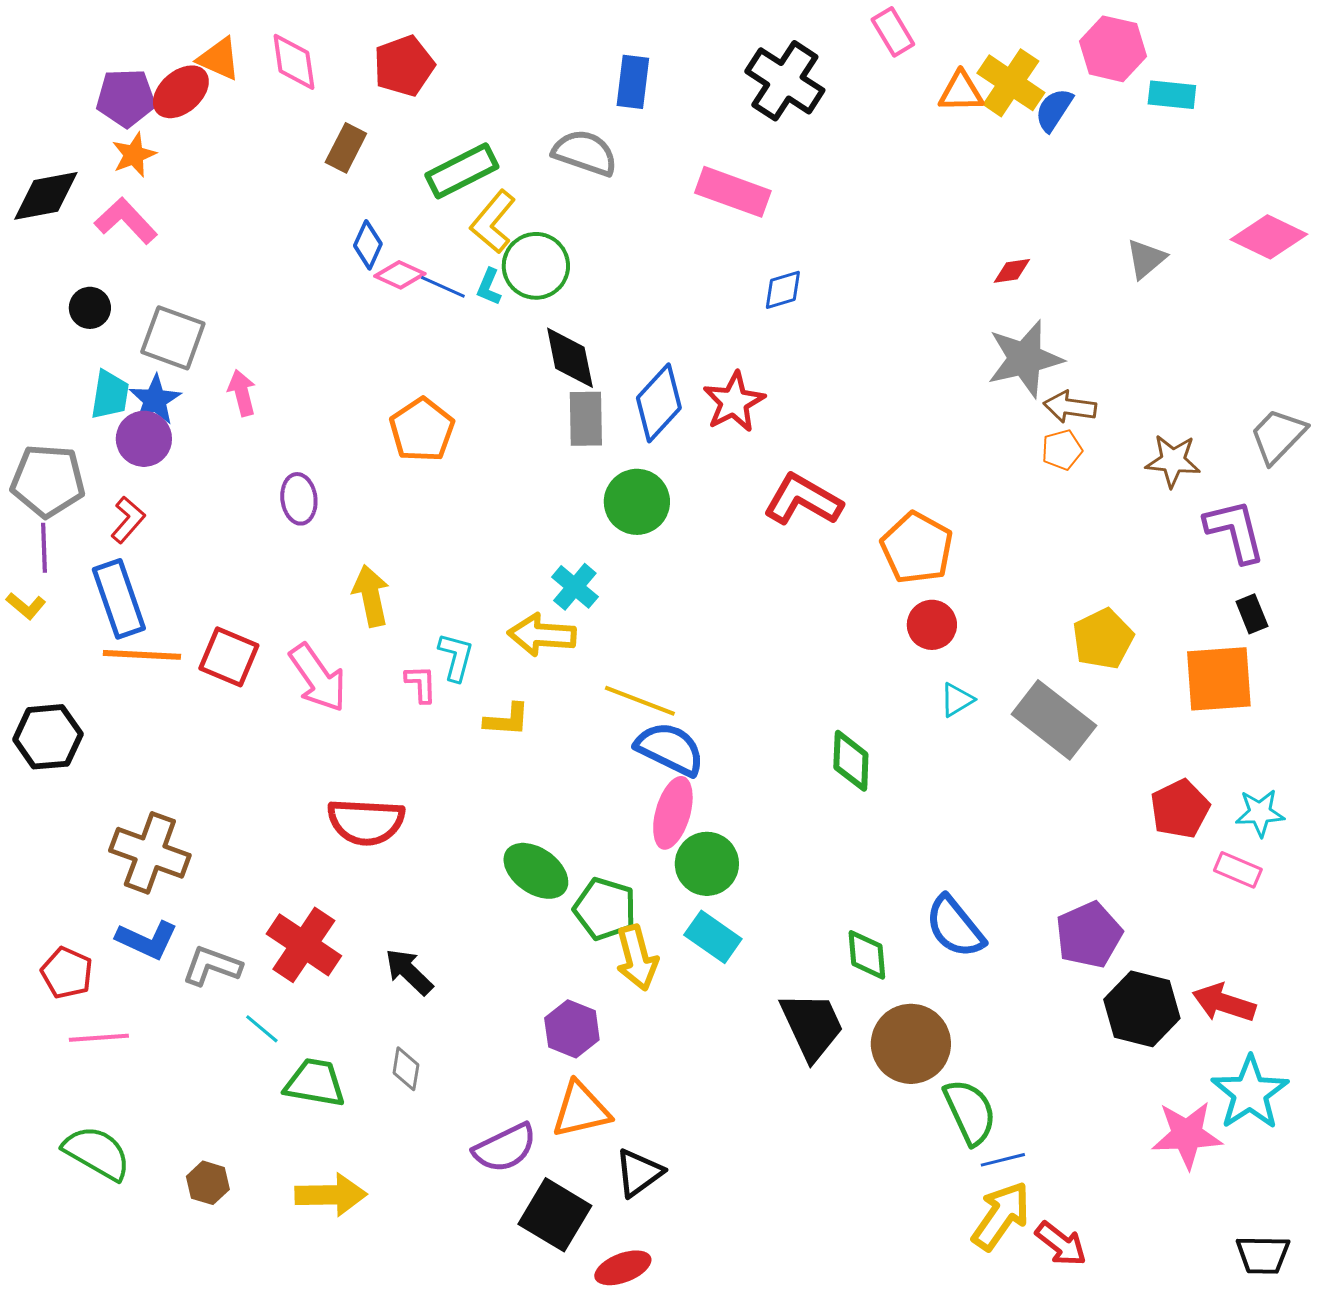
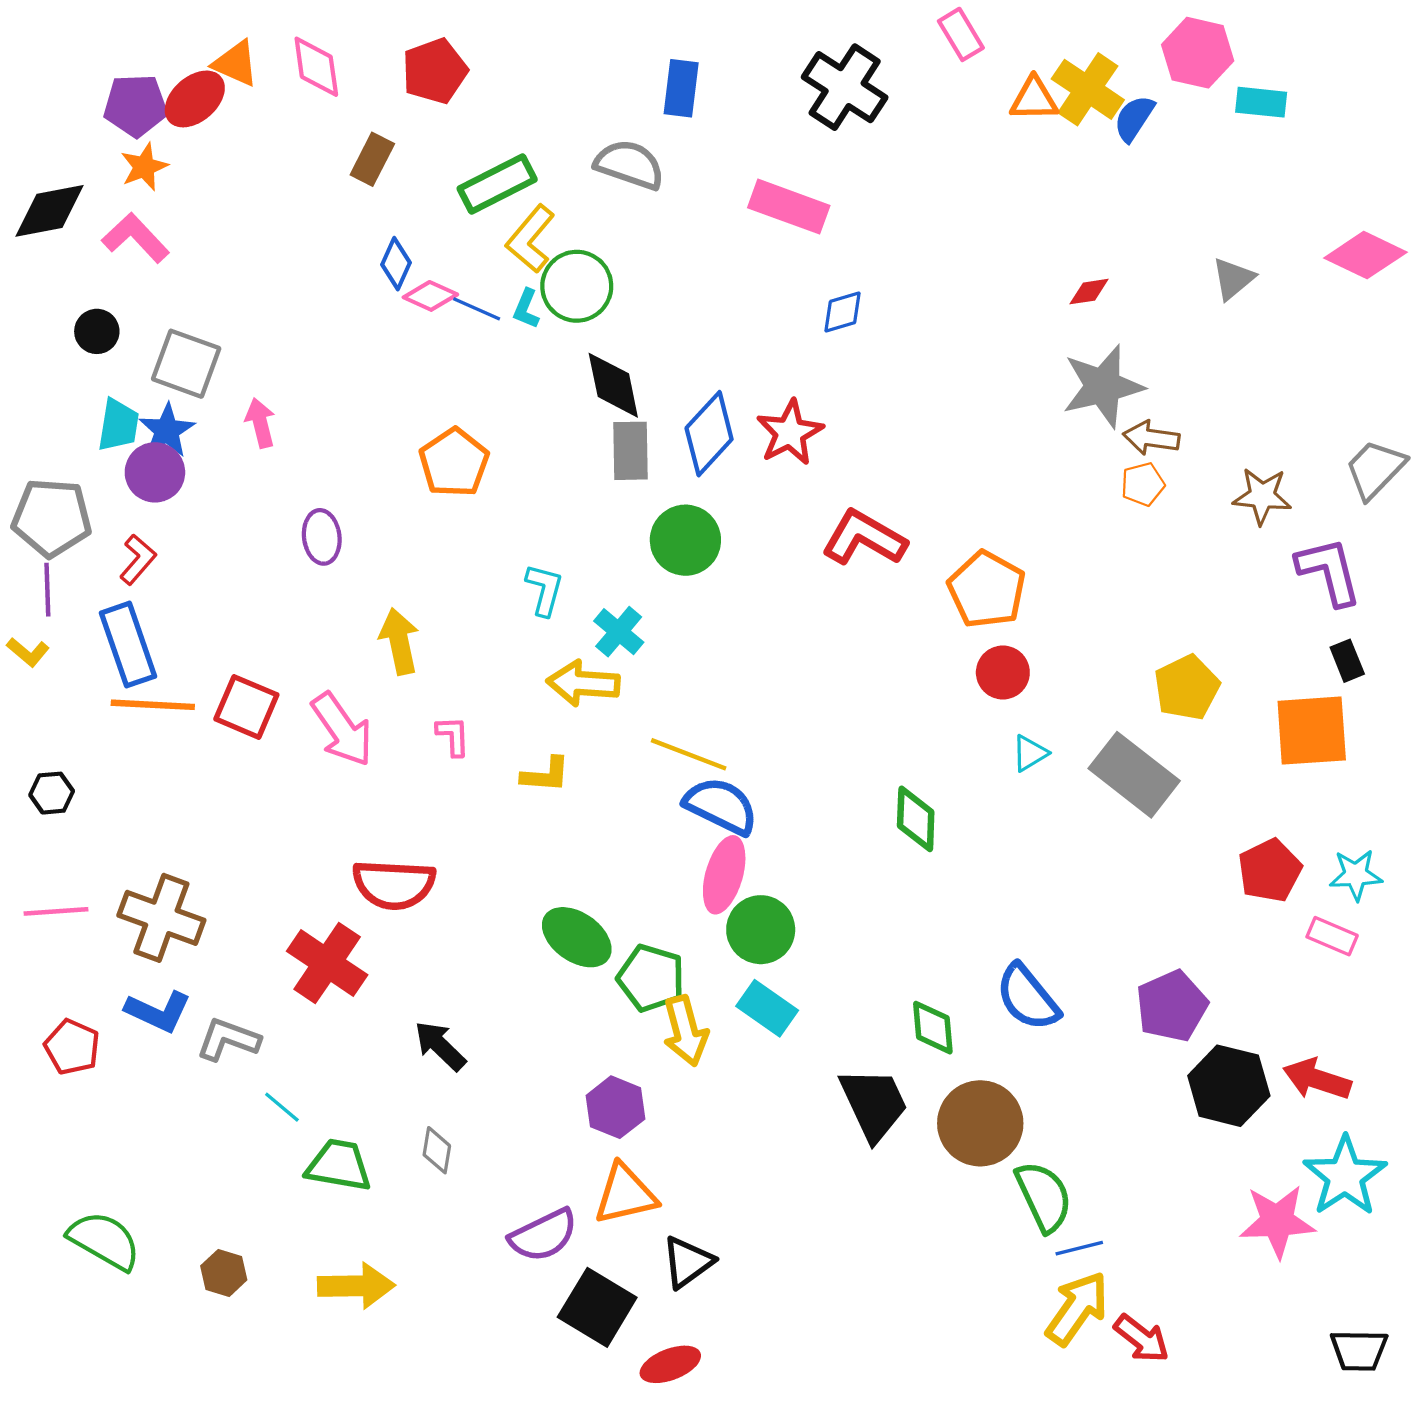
cyan L-shape: (456, 657) -> (544, 590), moved
black hexagon: (48, 737) -> (52, 793), size x0.6
red cross: (304, 945) -> (327, 963), moved
pink line: (99, 1038) -> (56, 911), moved

